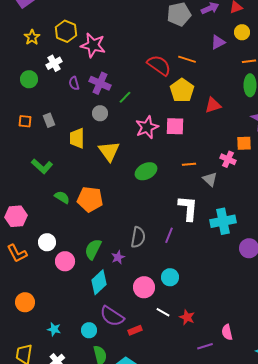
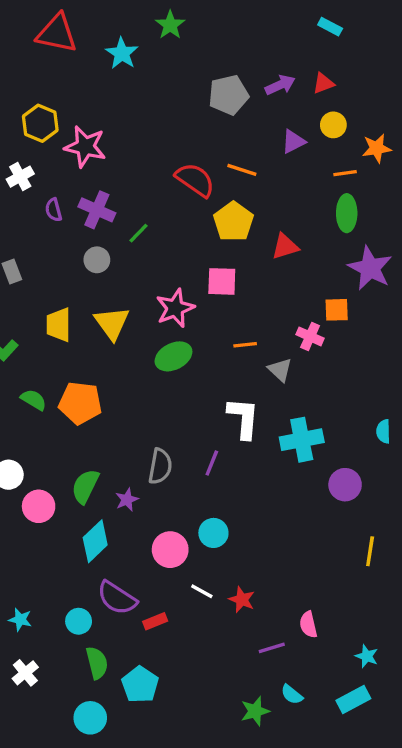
pink star: (147, 127) -> (175, 308), moved
yellow trapezoid: (77, 138) -> (59, 325), moved

